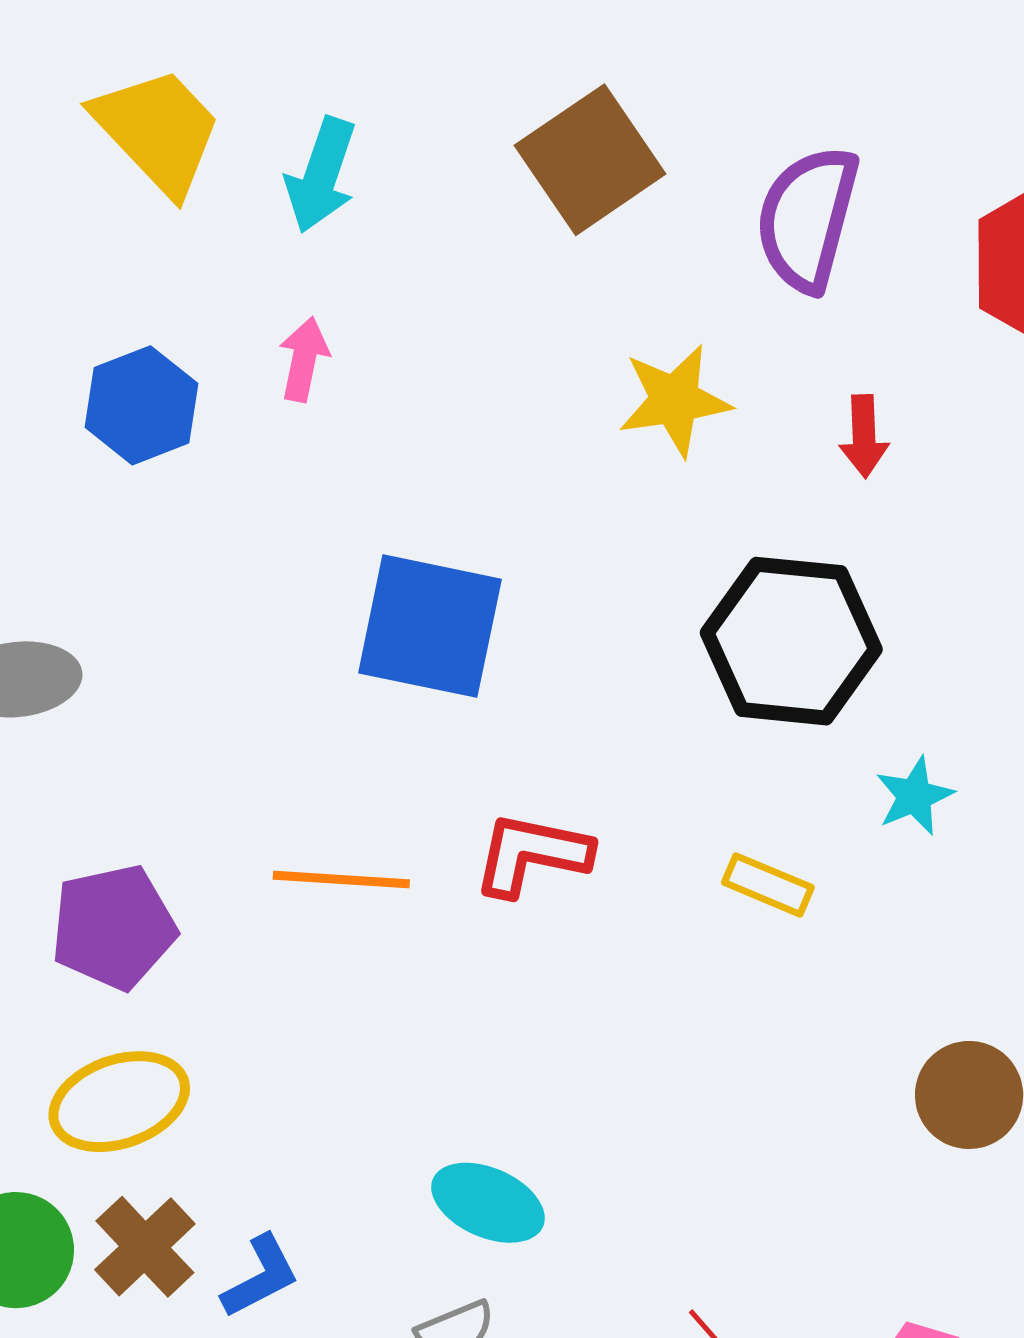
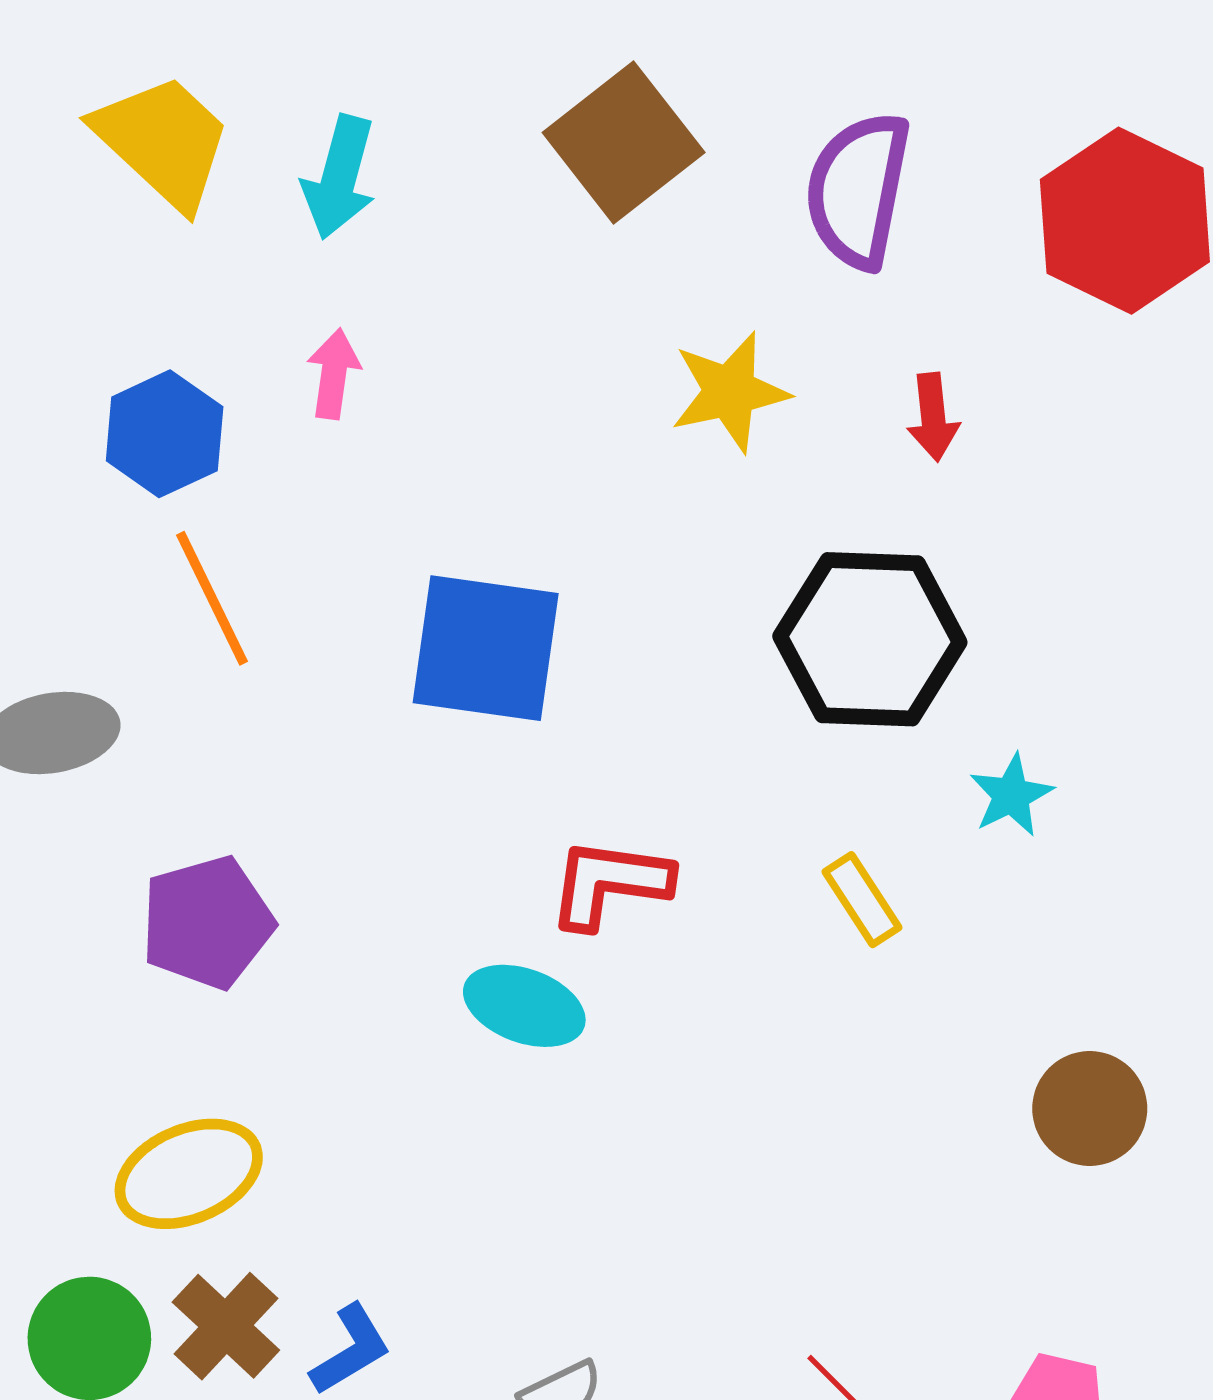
orange line: (341, 880) -> (212, 598), moved, turned 64
yellow rectangle: (768, 885) -> (862, 900), turned 38
purple pentagon: (113, 927) -> (207, 922), moved
cyan ellipse: (488, 1203) -> (524, 1006), moved

